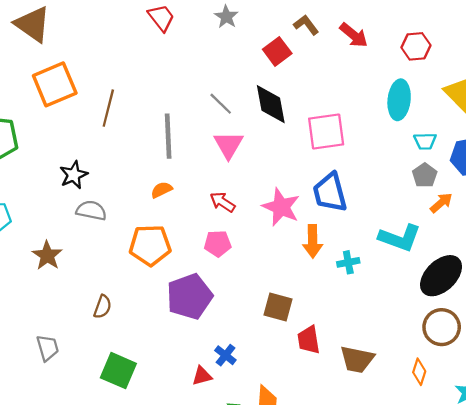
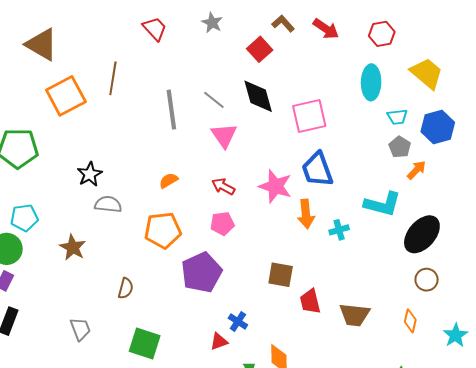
brown line: (108, 108) -> (113, 78), moved
gray line: (168, 136) -> (171, 110), moved
brown circle: (442, 327) -> (427, 280), size x0.7

